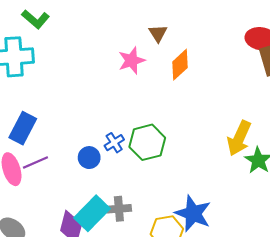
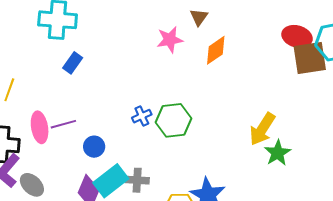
blue rectangle: (23, 128) -> (73, 63), moved, size x0.7
blue circle: (89, 158) -> (94, 147), moved

